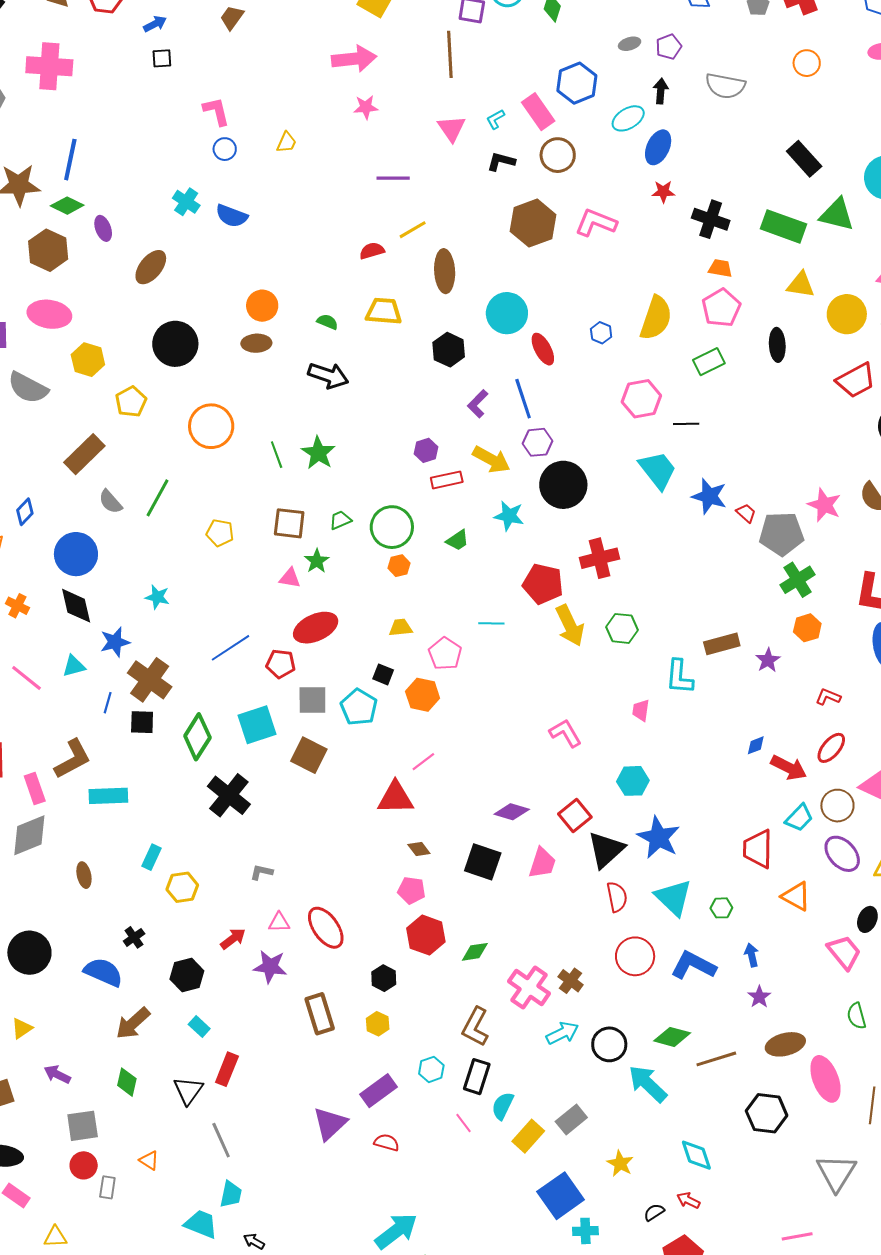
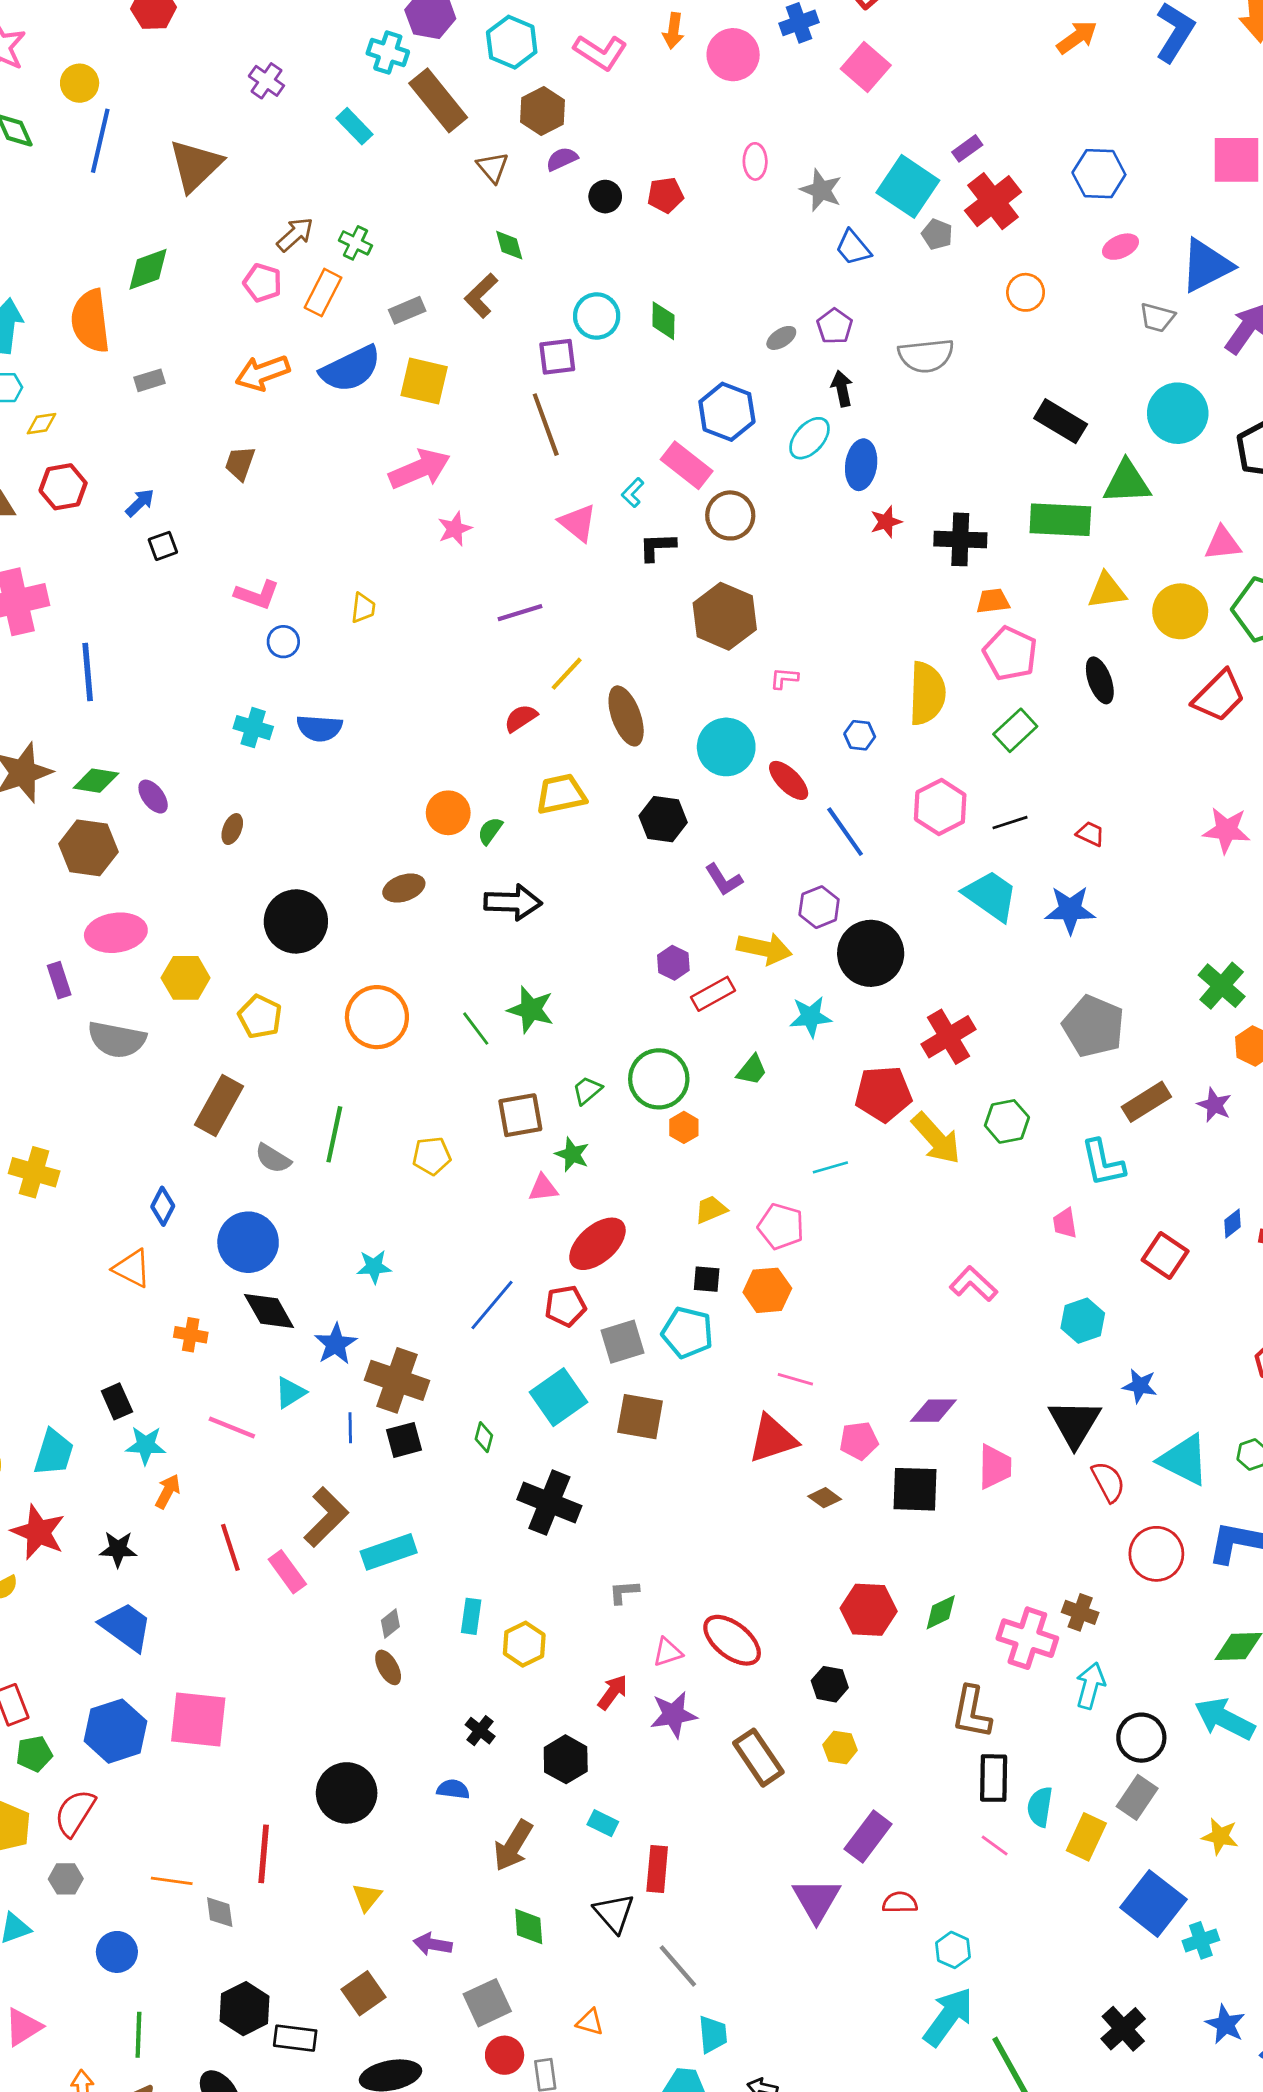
pink L-shape: (216, 111) -> (257, 595), turned 140
blue line: (70, 160) -> (88, 672), moved
pink L-shape: (596, 223) -> (784, 678), moved, size x0.5
brown ellipse: (151, 267) -> (232, 829), size x0.6
orange circle: (262, 306) -> (448, 813), moved
green semicircle: (327, 322) -> (490, 831), turned -60
blue line: (523, 399) -> (845, 832), moved
purple L-shape: (478, 404) -> (724, 880), turned -60
pink star: (824, 505) -> (1226, 830), moved
red trapezoid: (746, 513) -> (1090, 834), moved
gray pentagon: (781, 534) -> (1093, 1026), moved, turned -30
green diamond: (197, 737) -> (484, 1437), size x0.5
pink line: (423, 762) -> (795, 1379), turned 70
red square: (575, 815) -> (1165, 1256), moved
gray diamond: (29, 835) -> (390, 1623), moved, size x0.5
blue star: (658, 838) -> (1140, 1386), size x0.6
pink pentagon: (411, 890) -> (859, 1441), moved
blue semicircle: (103, 972) -> (453, 1789), size x0.6
cyan arrow: (562, 1033) -> (1090, 1686), turned -32
black circle: (609, 1044) -> (1141, 1738), moved
cyan hexagon: (431, 1069) -> (953, 1950), moved

